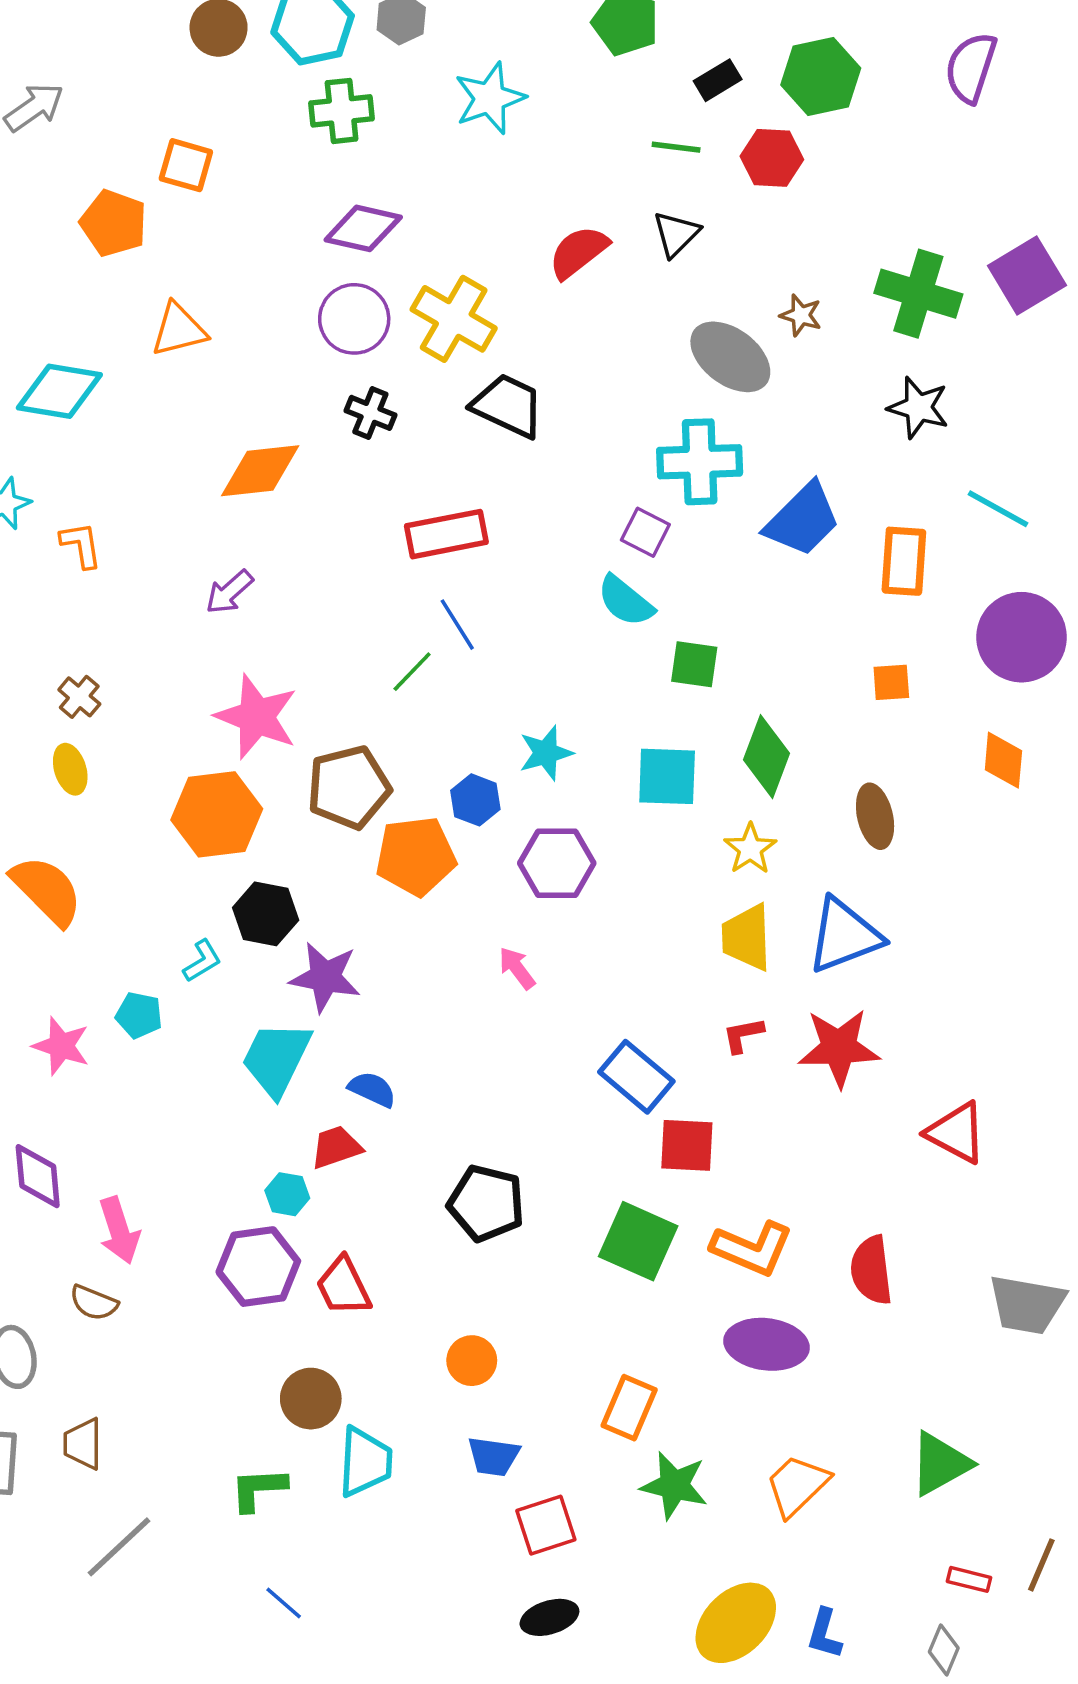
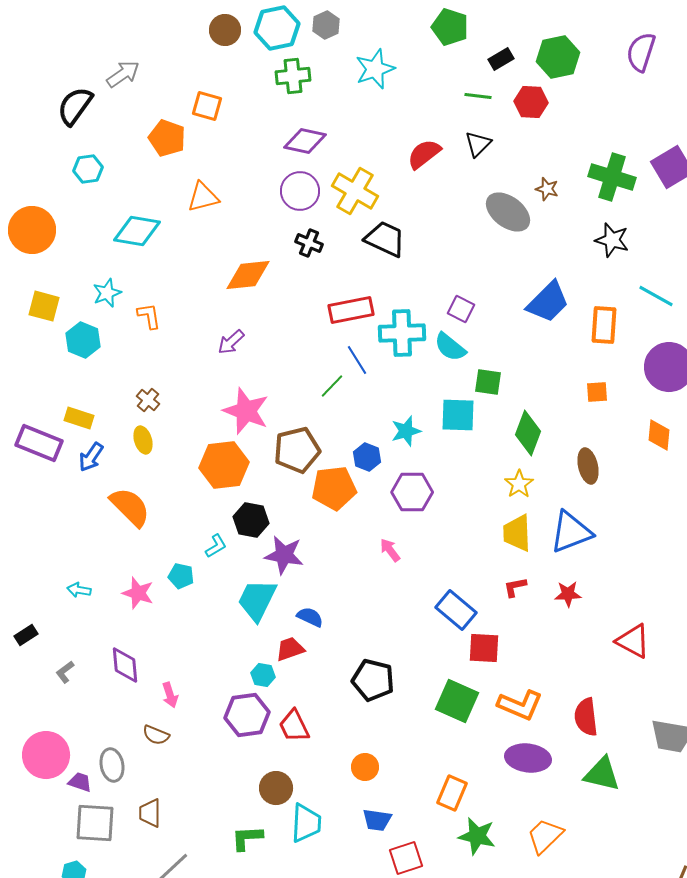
cyan cross: (700, 462) -> (402, 333), moved
cyan square: (667, 776) -> (458, 415), moved
red star: (839, 1048) -> (568, 594), size x0.6
pink arrow: (119, 1230) -> (170, 695), size x0.7
green triangle: (940, 1464) -> (602, 774), moved, turned 42

